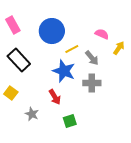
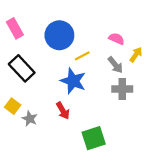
gray arrow: (92, 58) -> (115, 65), moved
gray cross: (92, 83) -> (122, 89), moved
gray star: (32, 114) -> (30, 119), moved
green square: (70, 121) -> (94, 138), moved, size x1.5

